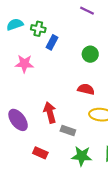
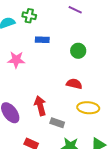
green cross: (38, 29) -> (29, 16), moved
blue rectangle: (52, 42) -> (42, 40), turned 64

